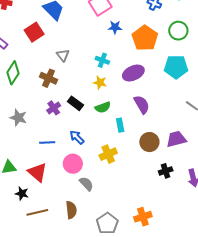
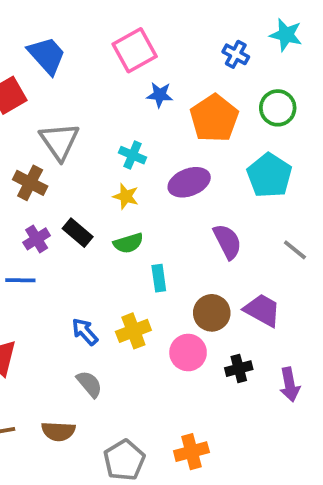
gray triangle: (63, 55) -> (59, 141), size x1.6
cyan pentagon: (176, 67) -> (269, 175), turned 30
purple semicircle: (142, 104) -> (227, 242), moved
blue arrow: (77, 137) -> (85, 332), moved
purple trapezoid: (176, 139) -> (262, 310), turned 40
blue line: (47, 143) -> (20, 280), moved
pink circle: (73, 164) -> (188, 353), moved
brown semicircle: (71, 210) -> (58, 431), turned 96

